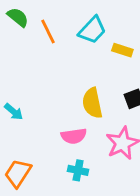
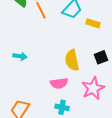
cyan arrow: (14, 112) -> (20, 56), moved, turned -32

